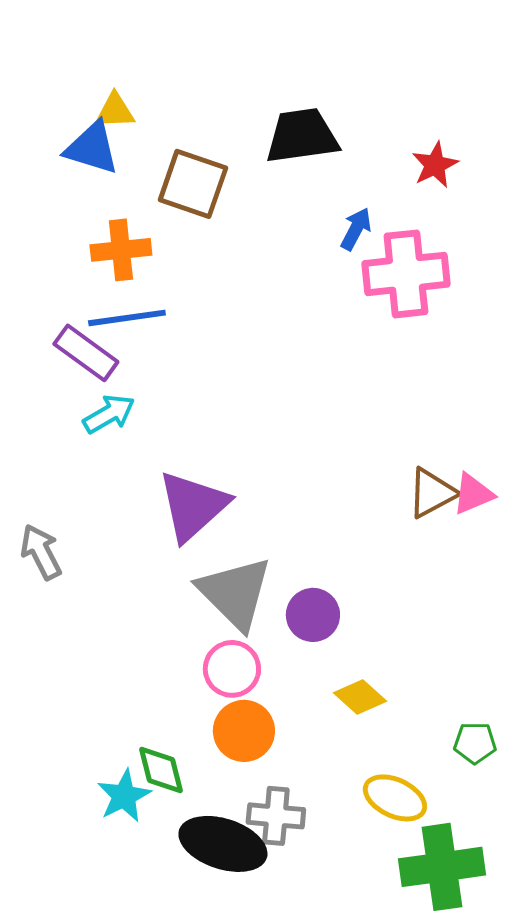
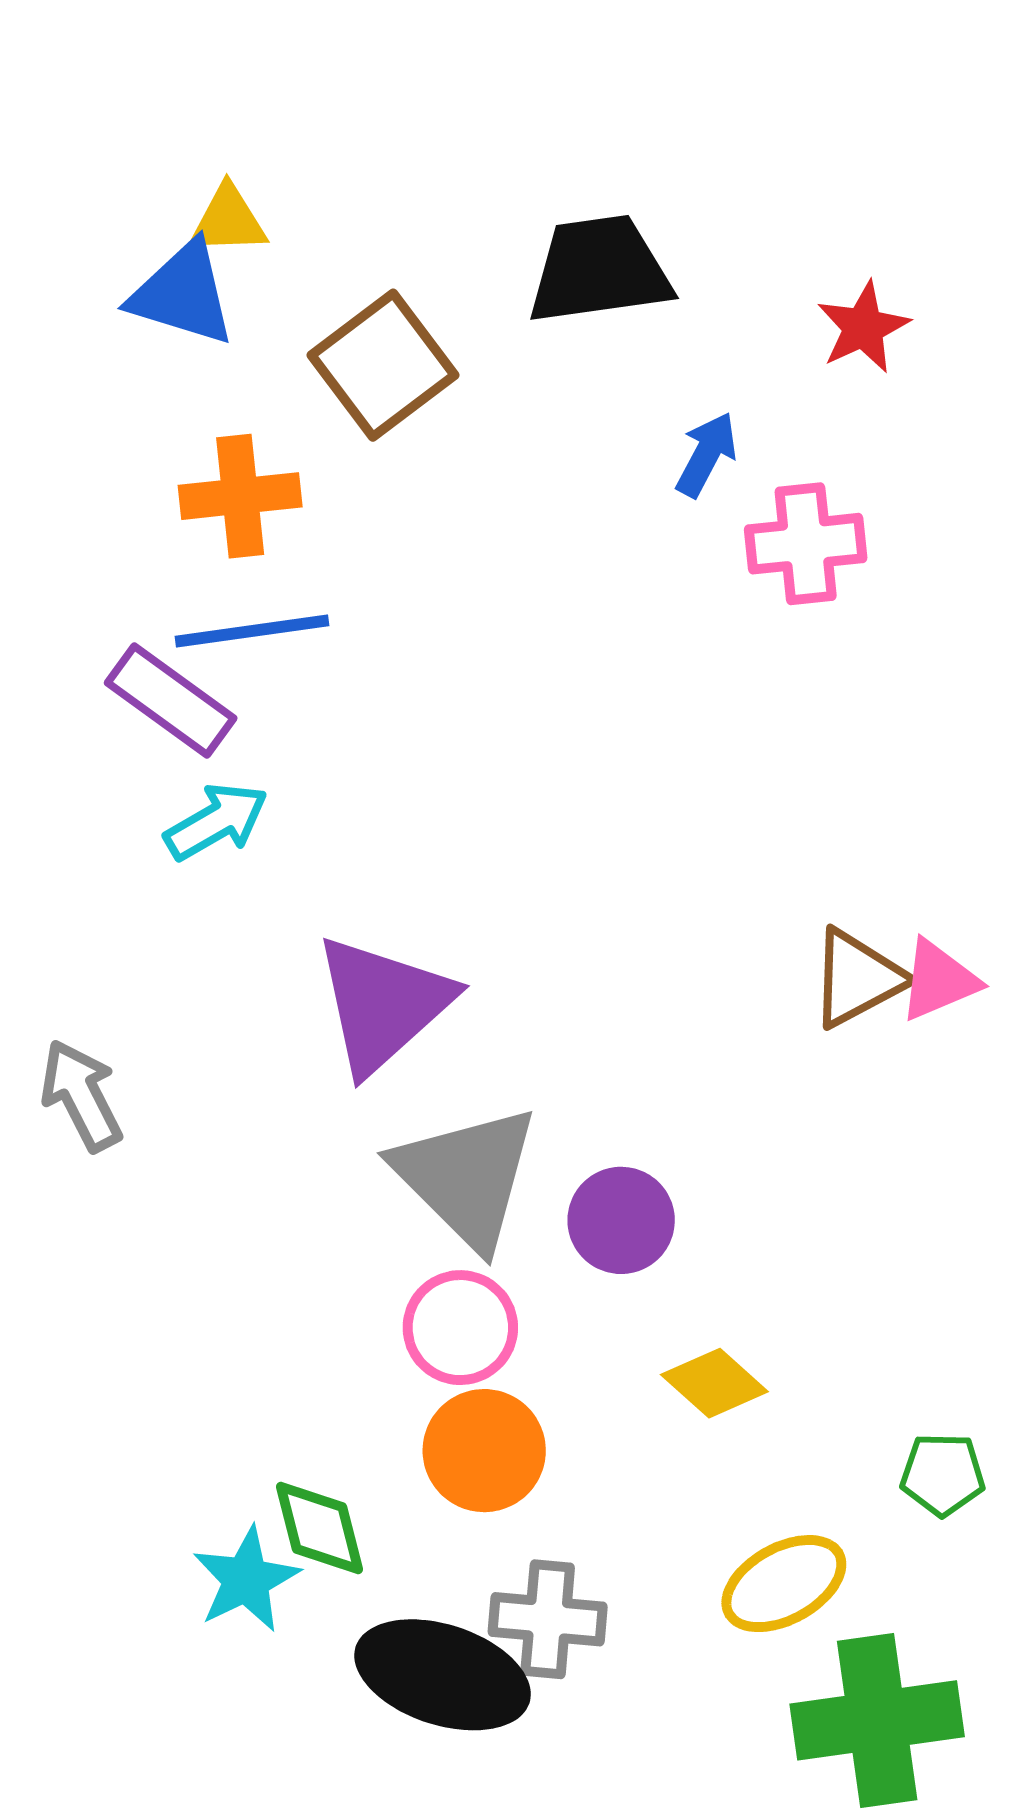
brown square: (193, 184) -> (383, 365), turned 34
pink cross: (406, 274) -> (806, 544), size x0.7
yellow ellipse: (395, 798) -> (784, 1584), turned -54

